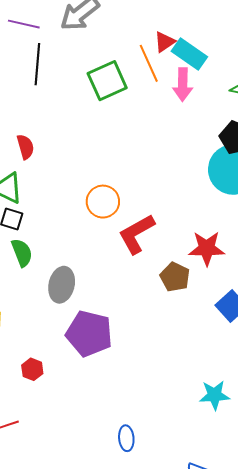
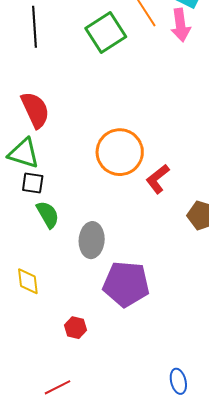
red semicircle: (25, 147) -> (35, 110), size x1.5
orange circle: (103, 202) -> (120, 152), size x1.4
red L-shape: (137, 234) -> (158, 179), size x0.7

